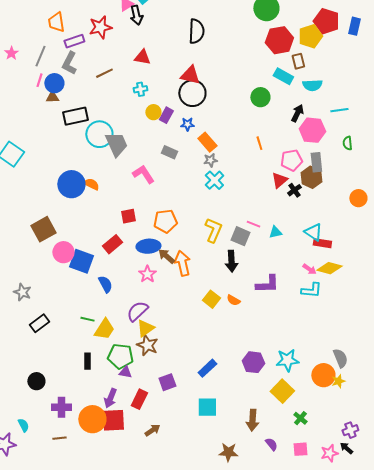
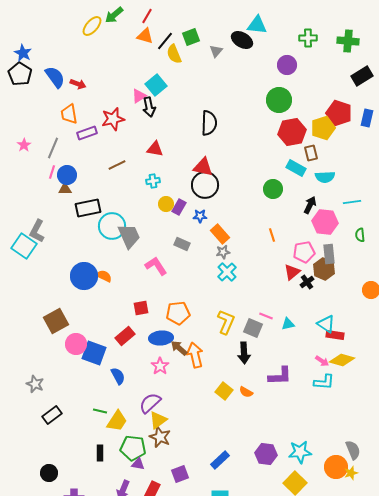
gray L-shape: (69, 63) -> (37, 231), moved

